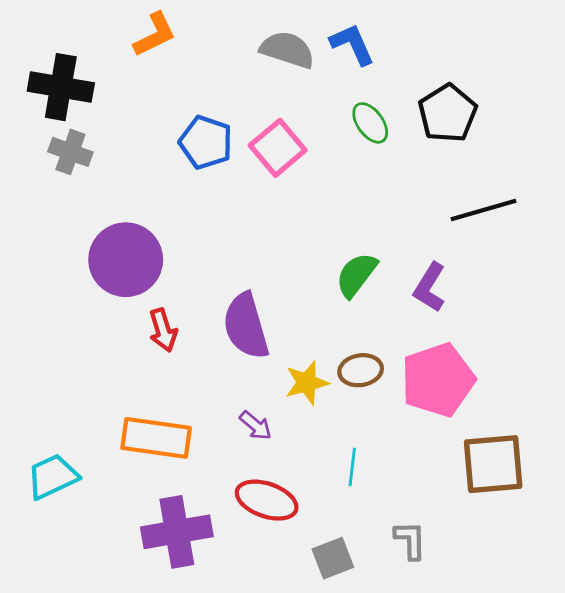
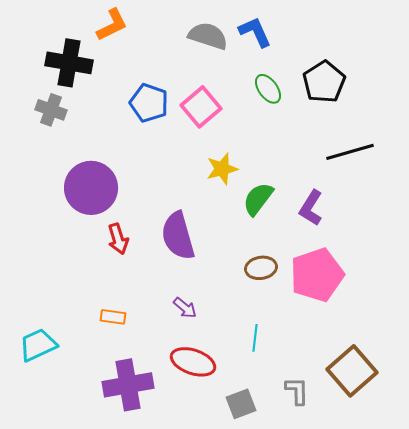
black cross: (61, 87) -> (69, 63), moved
yellow star: (307, 383) -> (222, 169), moved
orange rectangle: (156, 438) -> (113, 317), size x0.5
brown square: (493, 464) -> (352, 371), moved, turned -36

